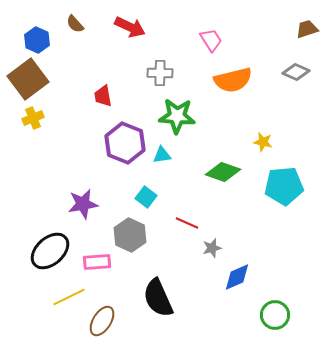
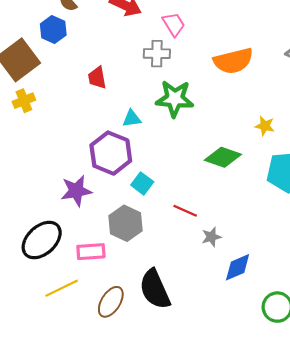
blue hexagon: (37, 40) -> (53, 29), moved
pink trapezoid: (211, 40) -> (174, 24), moved
purple hexagon: (125, 143) -> (111, 153), moved
cyan triangle: (162, 155) -> (132, 119), moved
brown ellipse: (102, 321) -> (111, 302), moved

